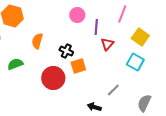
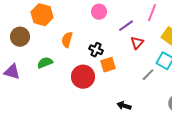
pink circle: (77, 15) -> (99, 12), moved
purple line: (96, 27) -> (126, 26), turned 49
gray line: (113, 90) -> (148, 75), moved

